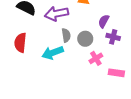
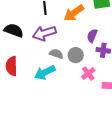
gray semicircle: (66, 35) -> (56, 54), turned -56

